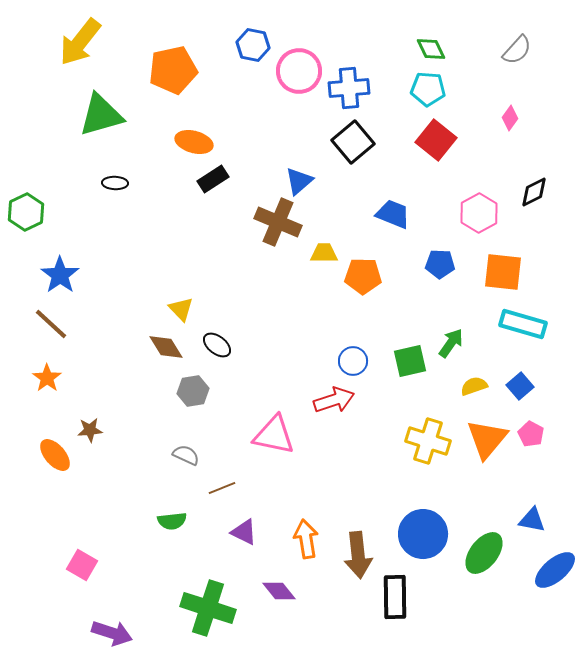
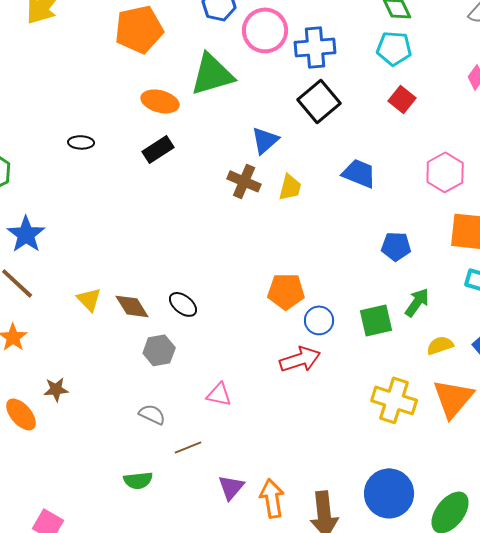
green triangle: (101, 115) -> (212, 74), moved
red square: (436, 140) -> (402, 99), size x0.7
black rectangle: (213, 179) -> (158, 149), moved
brown cross: (278, 222) -> (244, 181), size x0.7
yellow trapezoid: (324, 253) -> (290, 187), moved, turned 104
blue pentagon: (440, 264) -> (396, 246), moved
orange pentagon: (363, 276) -> (286, 291), moved
yellow triangle: (181, 309) -> (89, 299), moved
pink triangle: (274, 435) -> (219, 394), moved, size x0.6
purple triangle: (244, 532) -> (231, 487), moved, turned 44

